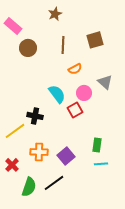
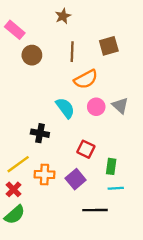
orange semicircle: (75, 69) -> (86, 79), size x1.5
gray triangle: (105, 82) -> (120, 106), moved
red square: (75, 110) -> (86, 149), moved, turned -35
yellow line: (15, 131) -> (18, 164), moved
black line: (54, 183) -> (95, 210), moved, turned 35
green semicircle: (29, 187) -> (15, 215), moved, turned 30

